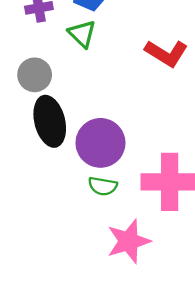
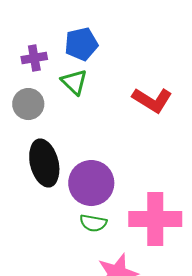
gray circle: (35, 75) -> (28, 104), moved

